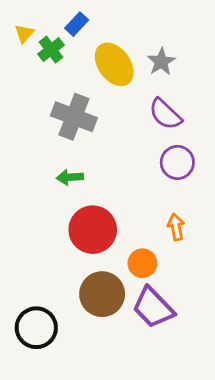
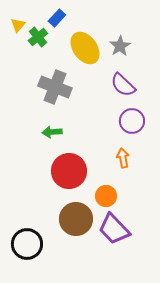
orange arrow: (176, 227) -> (123, 158), moved

